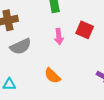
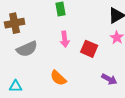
red square: (85, 30) -> (89, 49), moved

